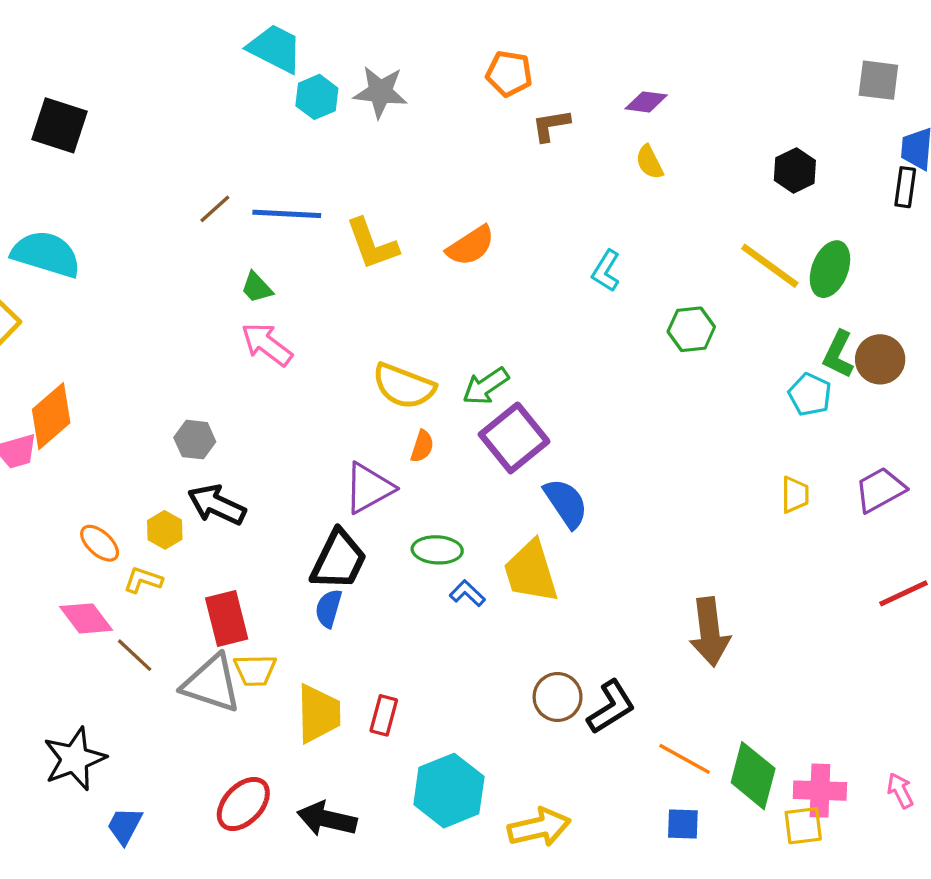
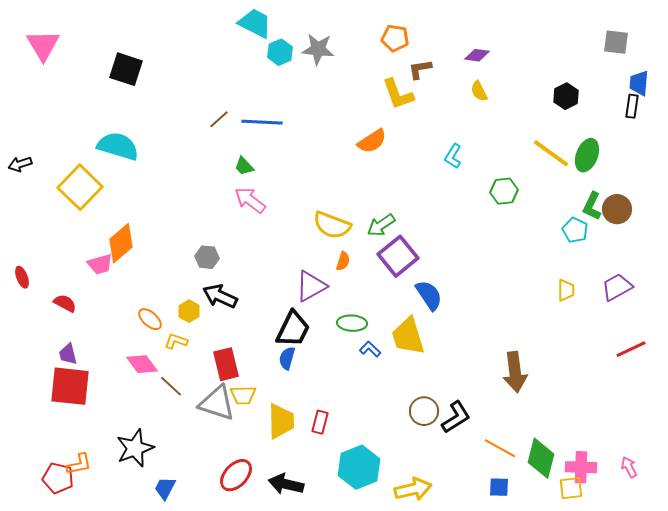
yellow L-shape: (372, 244) -> (398, 94), moved

